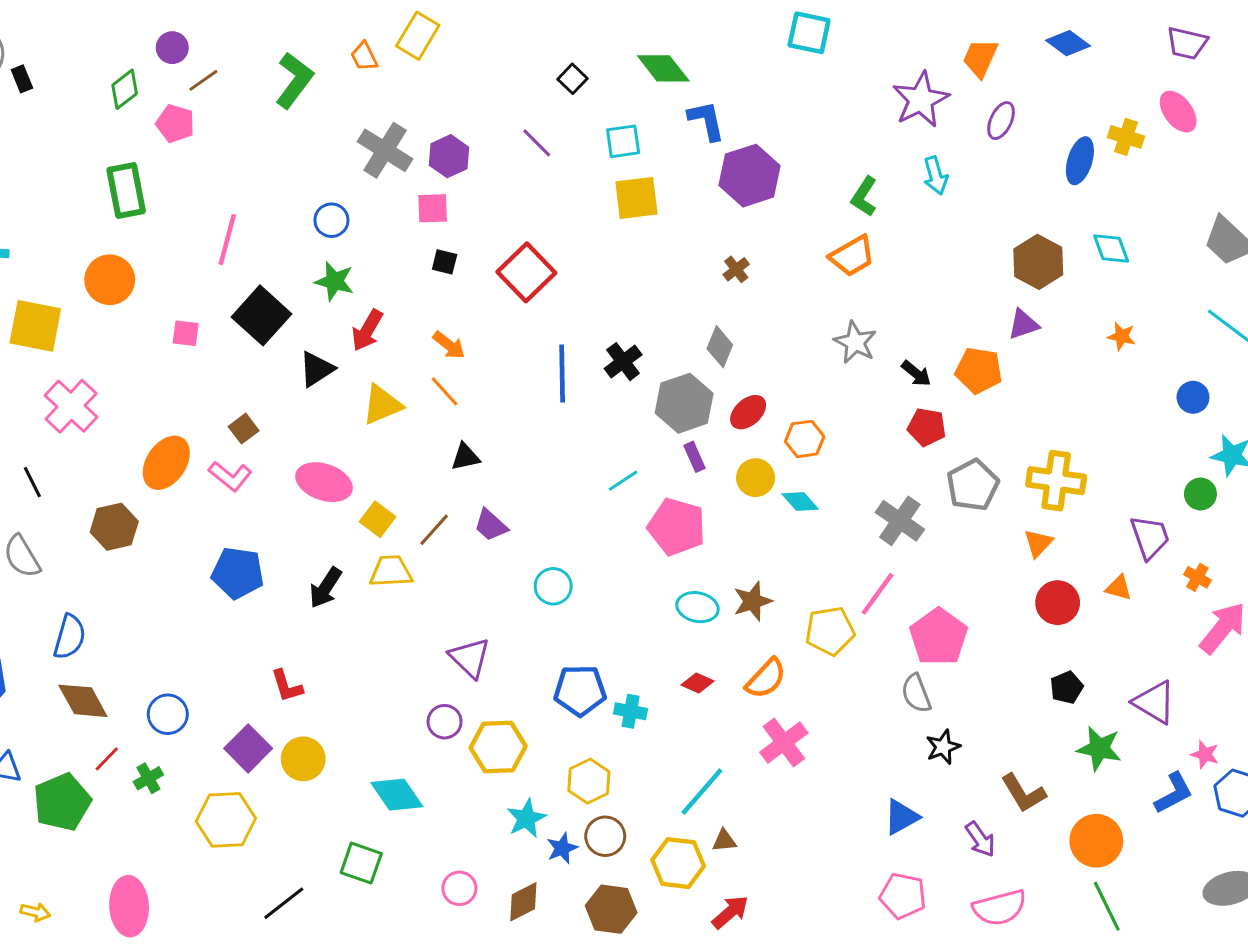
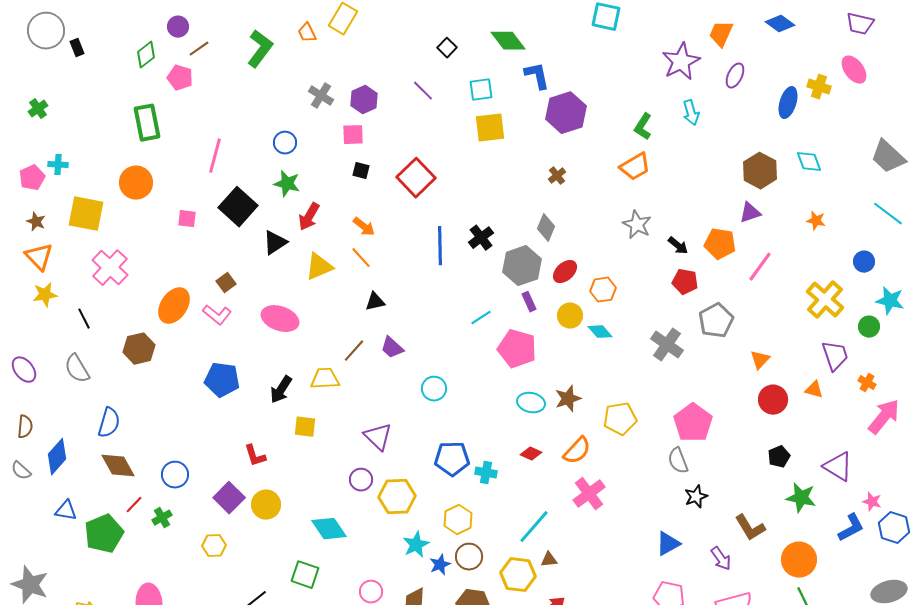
gray cross: (385, 150) -> (321, 96), size x0.7
yellow cross: (1056, 481) -> (825, 300), moved, turned 33
yellow square: (378, 519) -> (305, 427), moved, turned -30
pink line: (878, 594) -> (760, 267), moved
yellow hexagon: (226, 820) -> (214, 546), size x0.6

